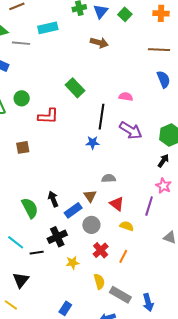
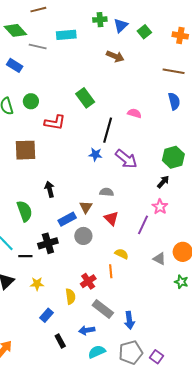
purple arrow: (131, 130) -> (126, 159), moved
brown square: (23, 147) -> (26, 150), size x1.6
black arrow: (53, 199) -> (50, 189), moved
yellow semicircle: (127, 226) -> (122, 254), moved
red cross: (101, 250) -> (88, 281), moved
orange line: (123, 256) -> (111, 271), turned -40
yellow star: (73, 263) -> (37, 284), moved
yellow semicircle: (99, 281) -> (70, 296), moved

